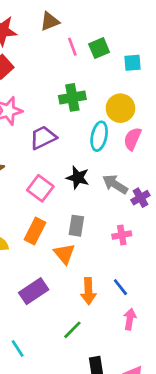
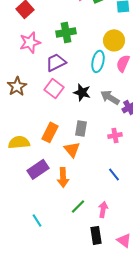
green cross: (72, 97) -> (66, 32), moved
pink square: (40, 188) -> (54, 88), moved
purple rectangle: (34, 291) -> (38, 169), moved
orange arrow: (88, 291) -> (63, 177), moved
pink arrow: (130, 319) -> (103, 209), moved

